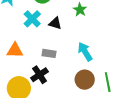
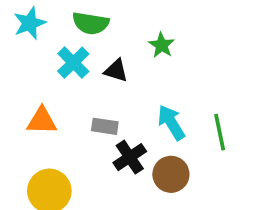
black cross: (40, 75) -> (130, 157), moved
green line: (108, 82) -> (220, 132), moved

